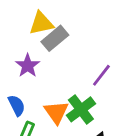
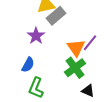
blue semicircle: (17, 105) -> (28, 65), turned 56
orange triangle: (56, 112) -> (76, 48), moved

